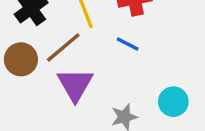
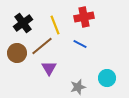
purple triangle: (75, 85) -> (49, 68), size x0.7

